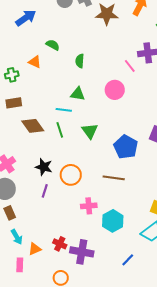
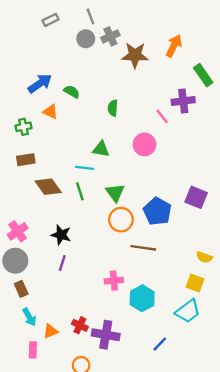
blue arrow: (26, 18) -> (40, 83), moved
green semicircle: (80, 61) -> (113, 108), moved
orange circle: (71, 175) -> (121, 220), moved

